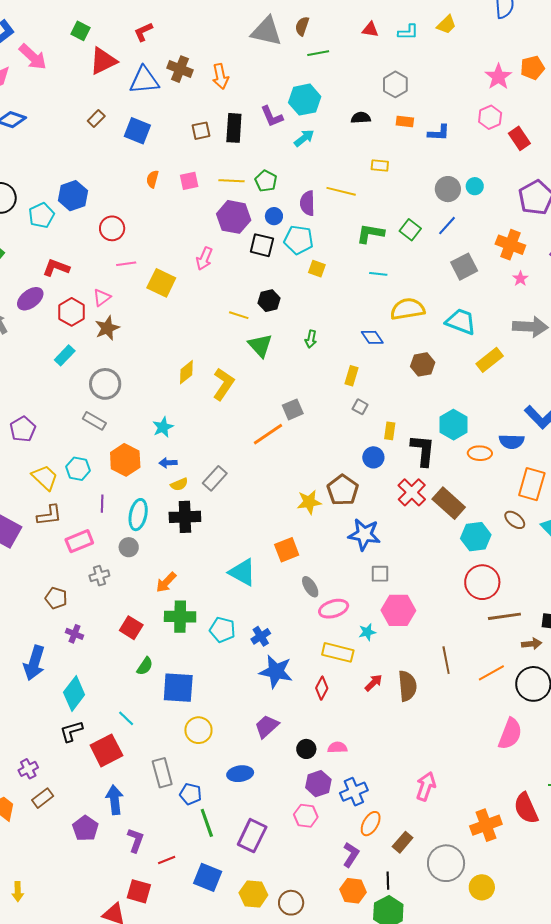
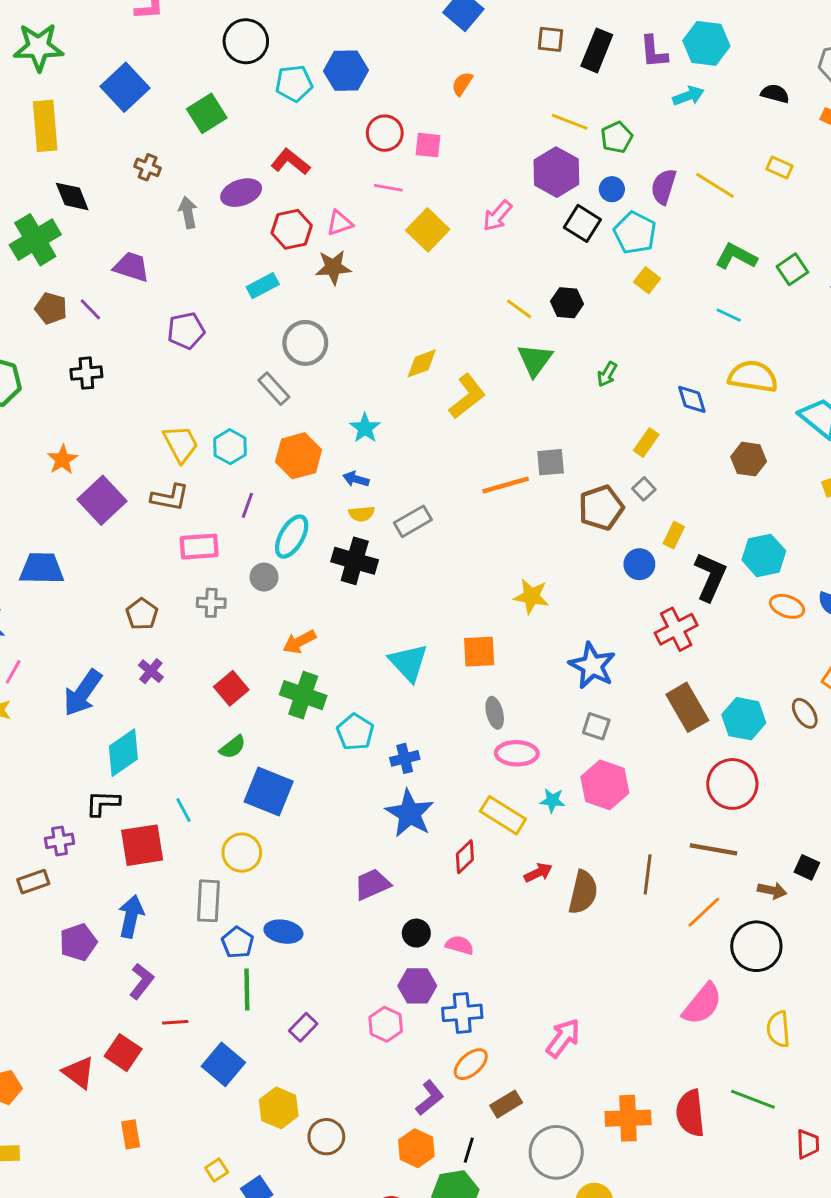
pink square: (189, 181) -> (428, 145), moved
cyan star: (163, 427) -> (365, 428), turned -30
purple pentagon: (23, 429) -> (186, 331), moved
brown pentagon: (343, 490) -> (601, 508), moved
brown rectangle: (449, 503) -> (687, 707), moved
brown line: (504, 616) -> (713, 849), moved
orange line: (491, 673) -> (704, 912), turned -32
yellow circle: (198, 730) -> (242, 853), moved
purple cross: (28, 769) -> (59, 841), moved
blue ellipse: (240, 774) -> (283, 932), moved
purple rectangle: (252, 836) -> (303, 1027), size x0.6

